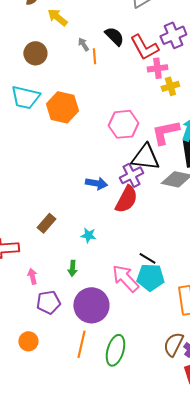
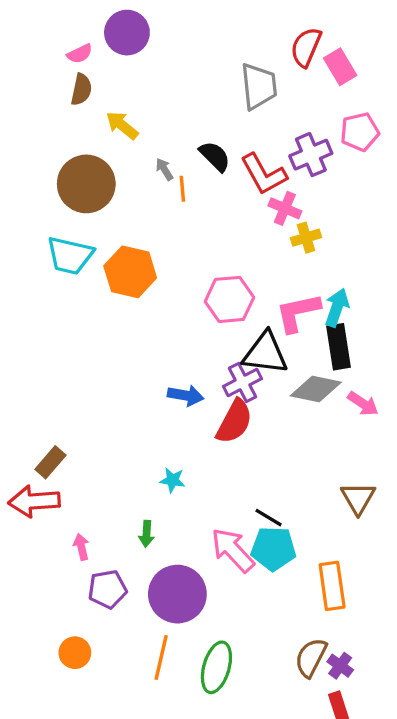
brown circle: (35, 53) -> (86, 184), size x1.5
pink cross: (157, 68) -> (285, 208), turned 30
brown rectangle: (46, 223) -> (50, 462), moved

